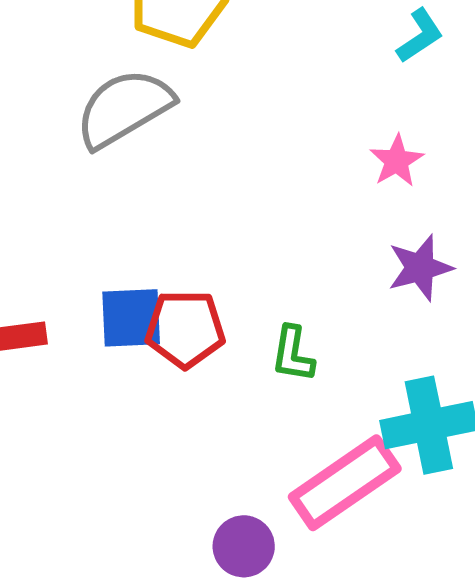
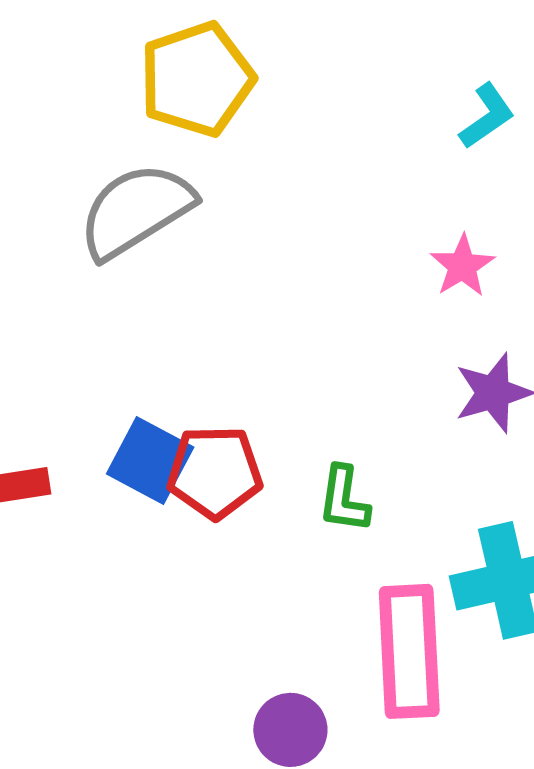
blue square: (131, 318) -> (150, 461), turned 32
pink rectangle: (345, 483) -> (409, 651), turned -57

